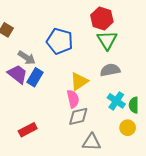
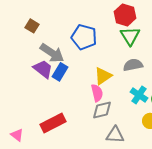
gray arrow: (27, 58) -> (52, 53), size x1.4
red rectangle: (28, 130) -> (53, 123), size x1.4

